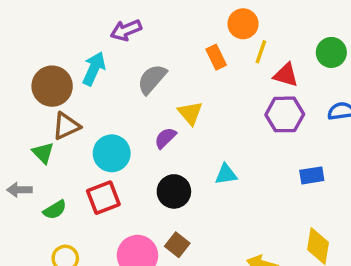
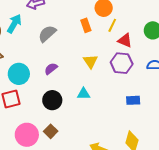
yellow triangle: (190, 113) -> (90, 61), moved

